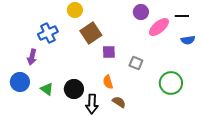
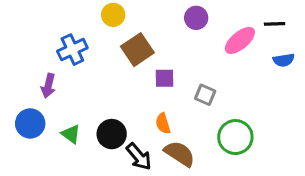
purple circle: (141, 12) -> (196, 18), moved
green circle: (171, 83) -> (235, 137), moved
brown semicircle: (119, 102) -> (180, 154), size x1.5
black arrow: (92, 104) -> (139, 157), turned -42

